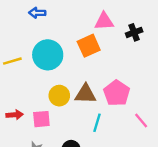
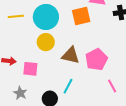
yellow circle: (59, 96) -> (46, 42), moved
cyan line: (97, 123) -> (68, 86), moved

